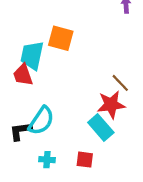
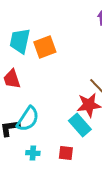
orange square: (61, 38) -> (45, 47), turned -35
cyan trapezoid: (32, 55) -> (20, 41), moved

